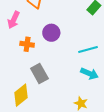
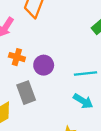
purple circle: (51, 33) -> (44, 65), moved

